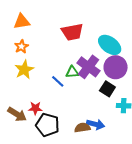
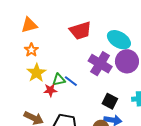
green triangle: (72, 72) -> (59, 80), moved
black square: (107, 89) -> (110, 101), moved
red star: (35, 108) -> (50, 90), moved

